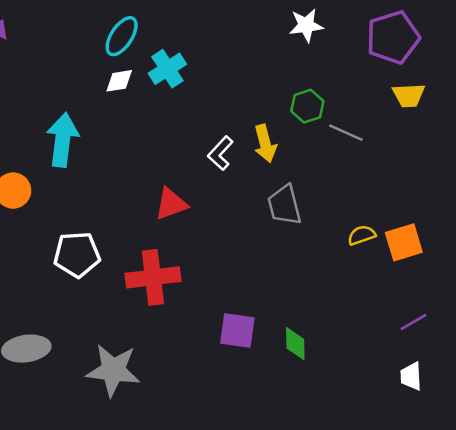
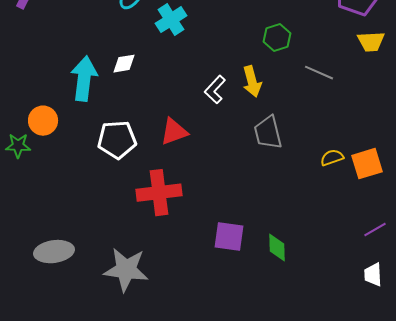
white diamond: (119, 81) -> (124, 64), moved
green hexagon: (307, 106) -> (277, 38), moved
white pentagon: (77, 254) -> (117, 140), moved

